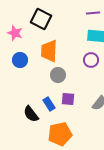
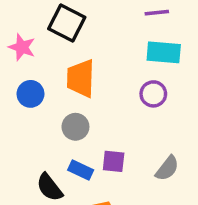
gray circle: (58, 75) -> (75, 127), moved
blue rectangle: (49, 104) -> (81, 170), turned -32

